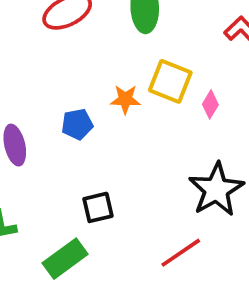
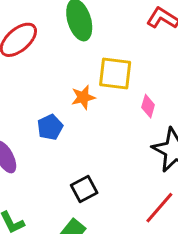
pink diamond: (210, 104) -> (148, 106), moved

